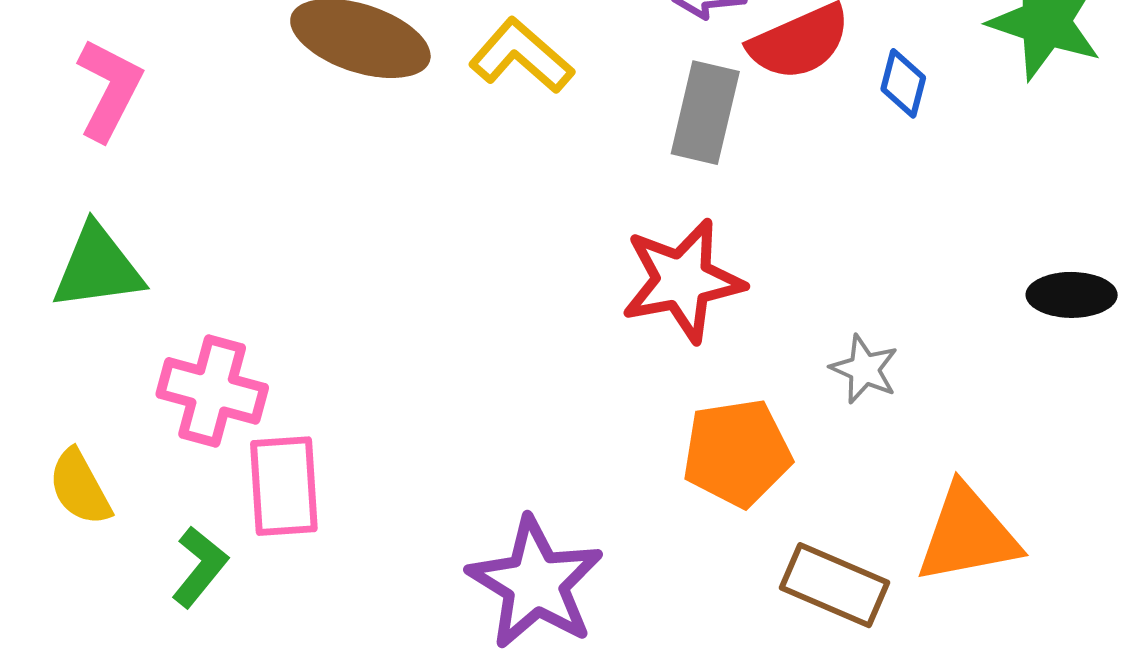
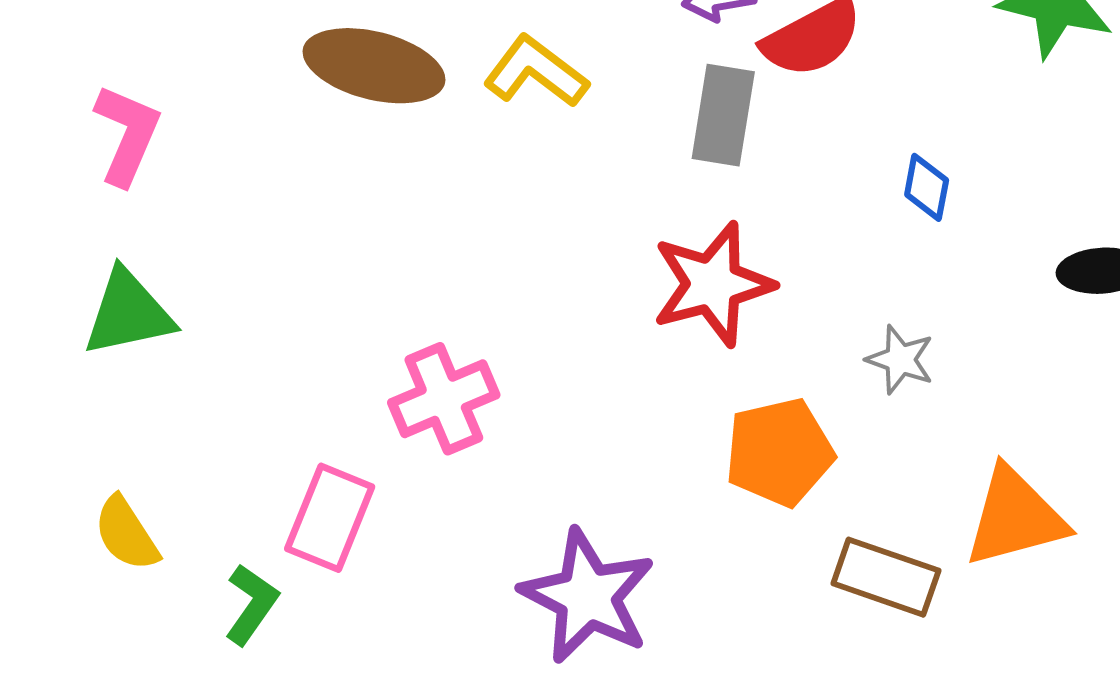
blue diamond: (903, 83) -> (927, 187), moved
pink cross: (212, 391) -> (444, 399), moved, turned -34
pink rectangle: (284, 486) -> (330, 518), turned 30

